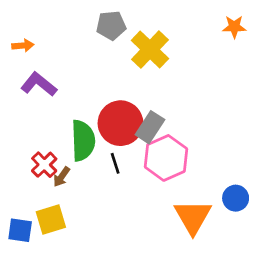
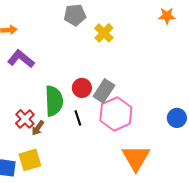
yellow cross: (150, 50) -> (104, 33), size x0.7
red circle: (120, 123) -> (82, 88), size x0.6
blue circle: (236, 198) -> (177, 118), moved

